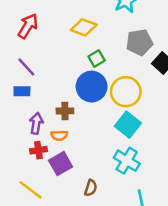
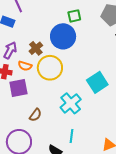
yellow circle: (126, 92) -> (50, 68), moved
brown cross: (65, 111) -> (36, 48), turned 32
cyan square: (128, 125) -> (97, 82), moved

